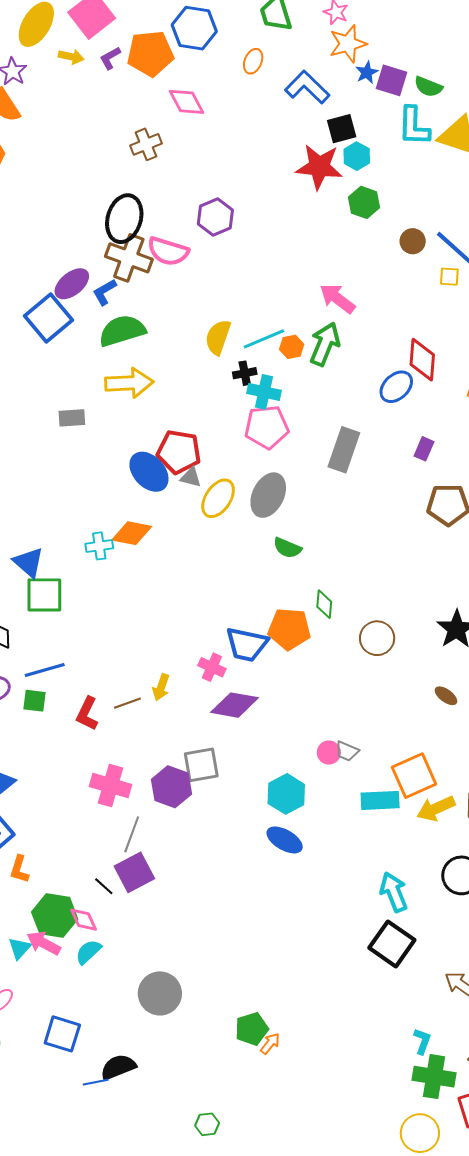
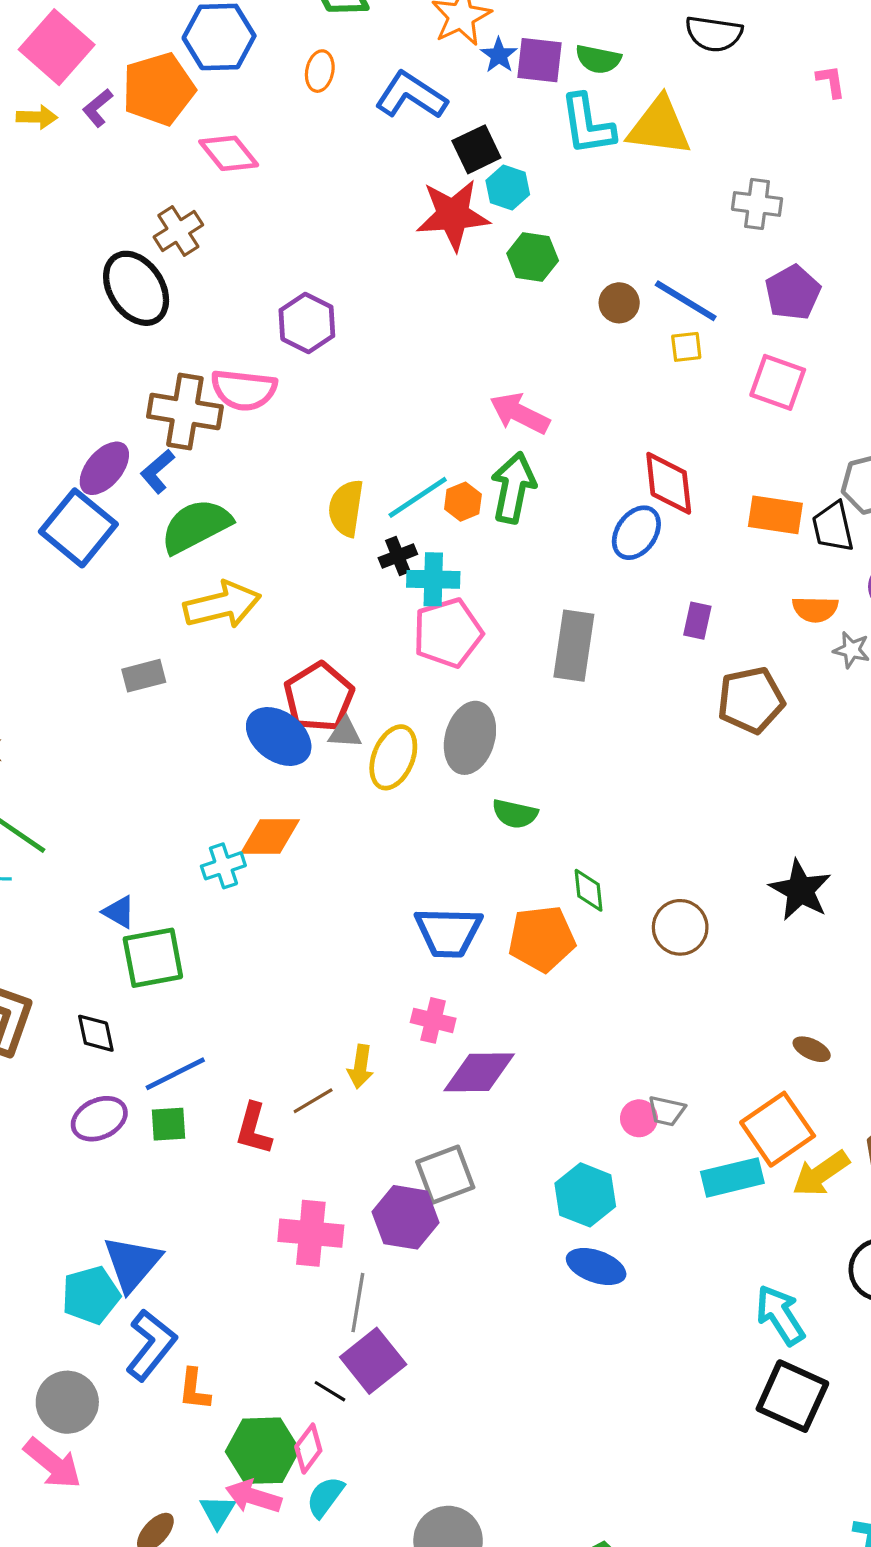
black ellipse: (124, 219) -> (136, 288), moved, turned -39
red pentagon: (179, 452) -> (319, 697), turned -30
blue triangle: (29, 562) -> (119, 912), size x0.7
blue trapezoid: (247, 644) -> (448, 932), moved
brown ellipse: (446, 696) -> (812, 1049), moved
pink diamond: (84, 920) -> (308, 1449), turned 72

